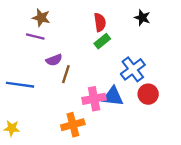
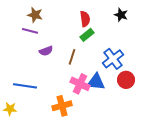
brown line: (66, 74) -> (72, 57), moved
blue line: (20, 85) -> (25, 86), moved
pink cross: (94, 99) -> (80, 84), turned 36

